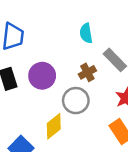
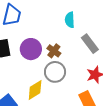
brown cross: (87, 72) -> (54, 51), moved, turned -32

